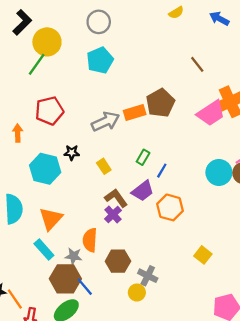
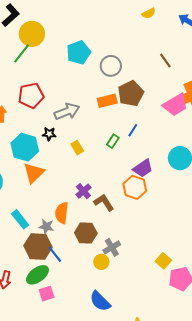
gray circle: (99, 22) -> (111, 66), moved
gray arrow: (105, 122) -> (67, 111), moved
blue line: (162, 171) -> (133, 130), moved
purple trapezoid: (143, 191) -> (143, 168), moved
brown L-shape: (116, 198) -> (104, 203), moved
orange triangle: (51, 219) -> (34, 173), moved
yellow square: (203, 255) -> (163, 261), moved
gray cross: (148, 276) -> (112, 247), turned 30

